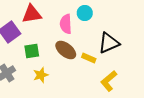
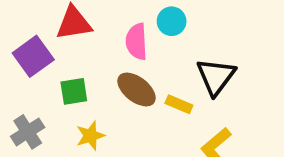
black triangle: (109, 43) -> (216, 77), turned -30

